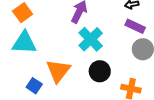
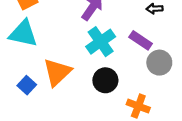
purple rectangle: (135, 26) -> (141, 40), moved

